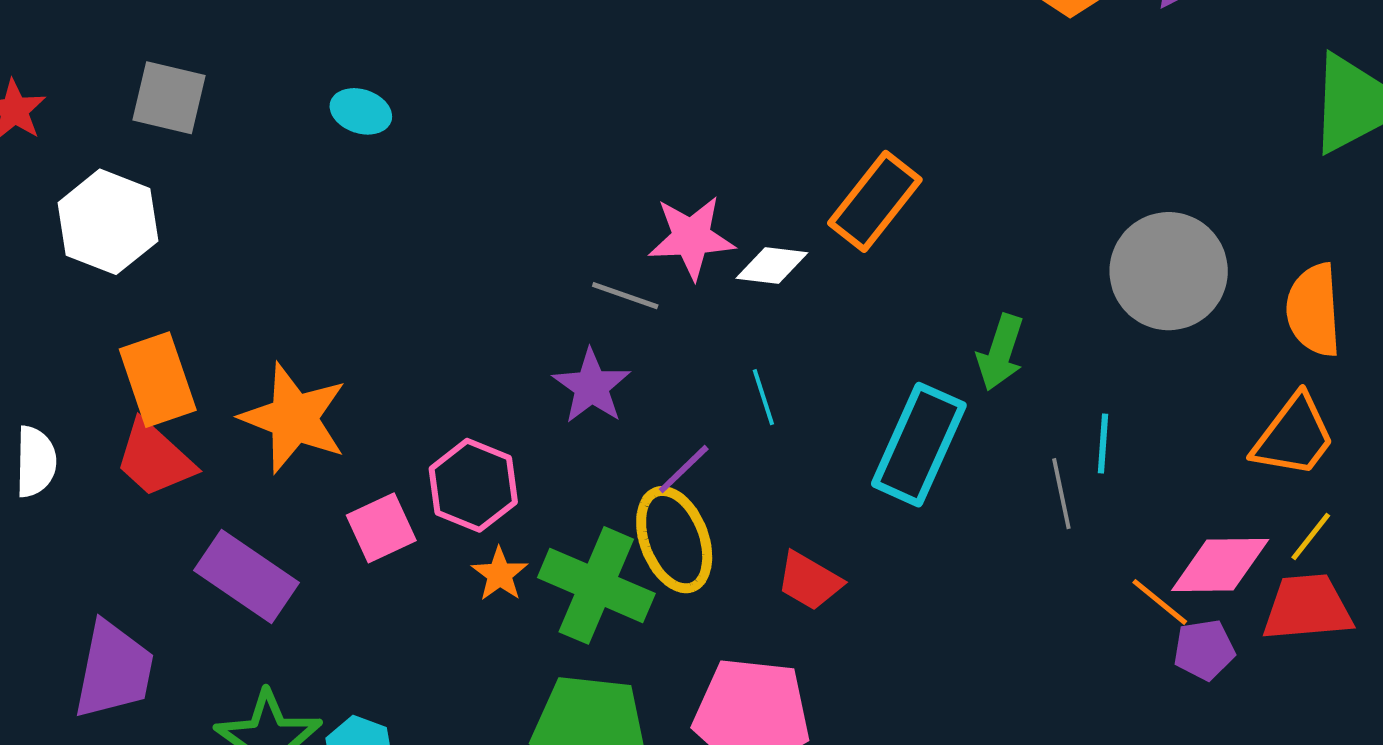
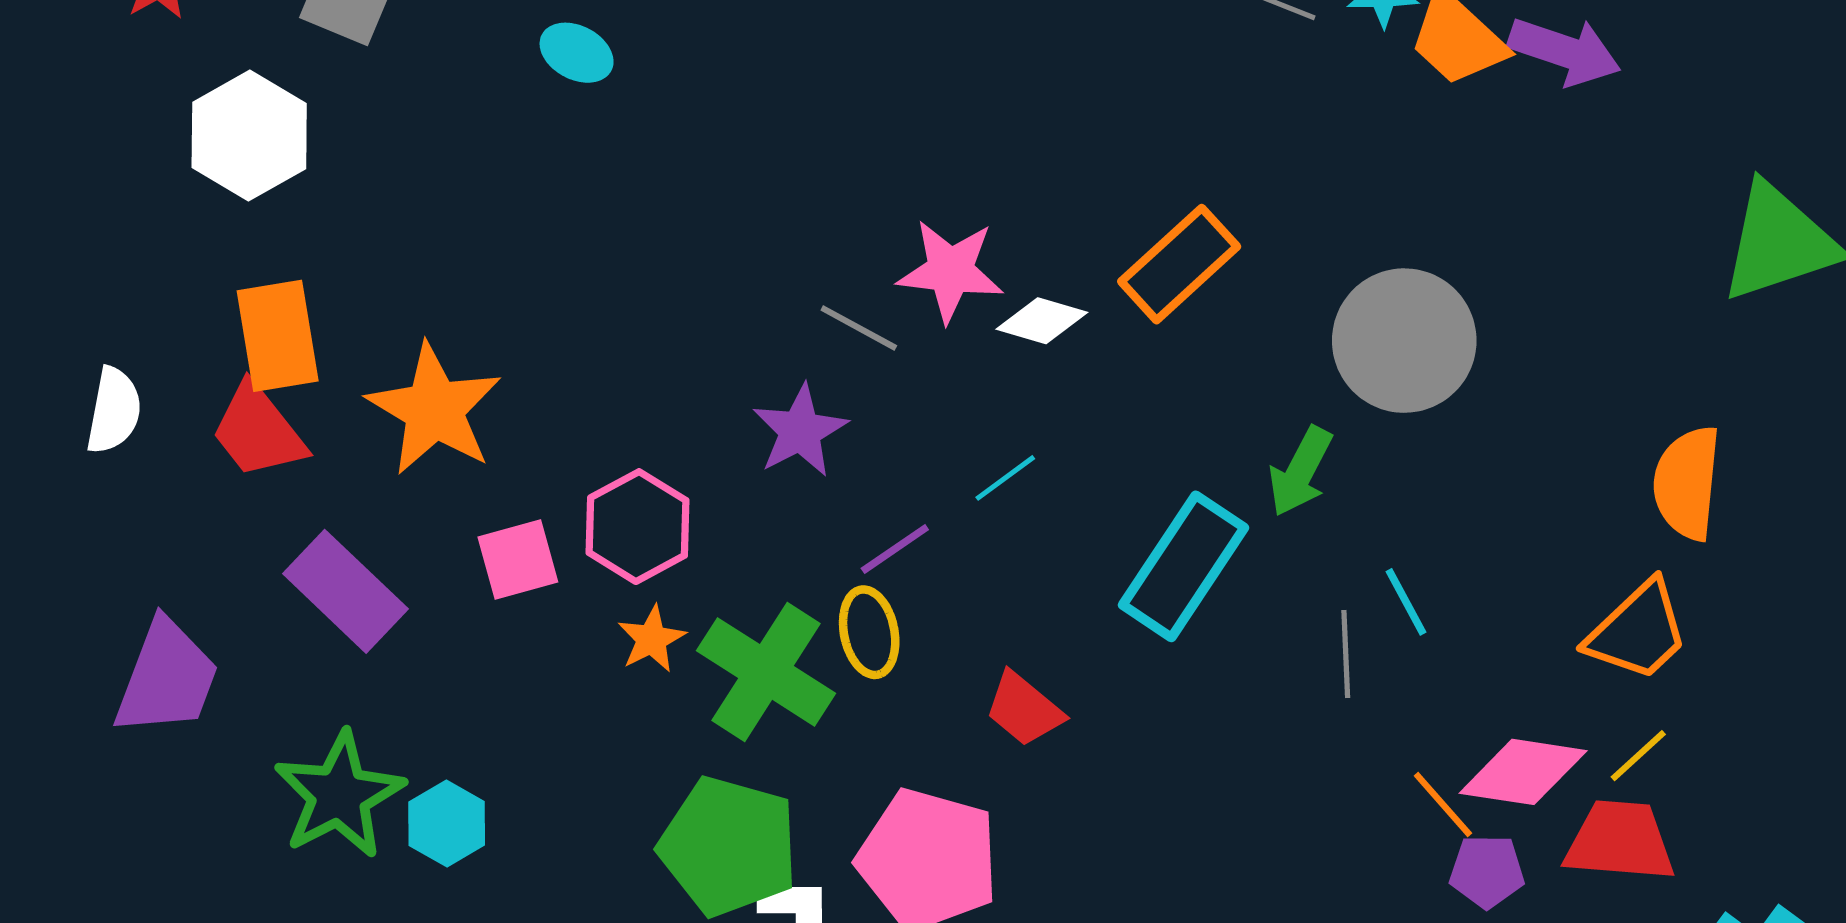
gray circle: (1169, 271) -> (1404, 341), moved
cyan line: (763, 397) -> (1005, 478), turned 62
cyan line: (1103, 444) -> (1406, 602), turned -42
yellow ellipse: (674, 540) -> (869, 632), size x0.7

